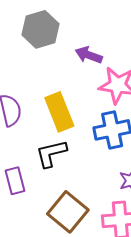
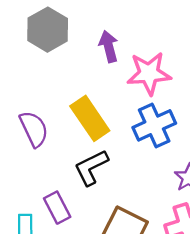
purple arrow: (89, 55) -> (109, 46), turned 68

